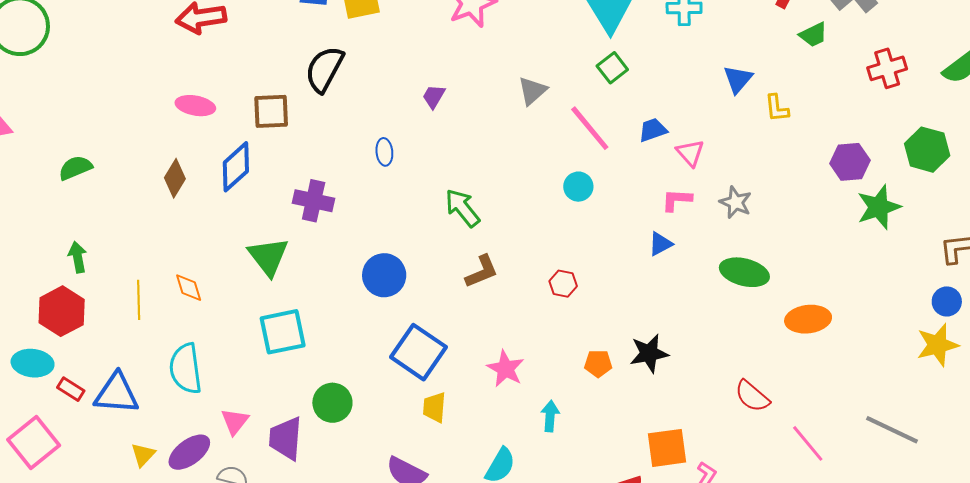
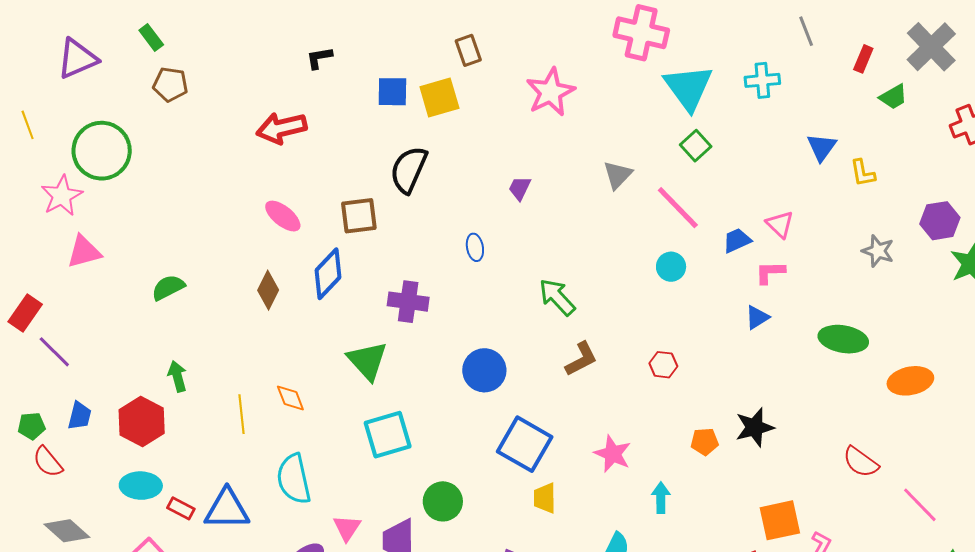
pink ellipse: (195, 106) -> (283, 216), turned 33
blue trapezoid: (653, 130) -> (737, 240), moved
gray star: (736, 202) -> (878, 251), moved
red hexagon: (62, 311) -> (142, 422), moved

